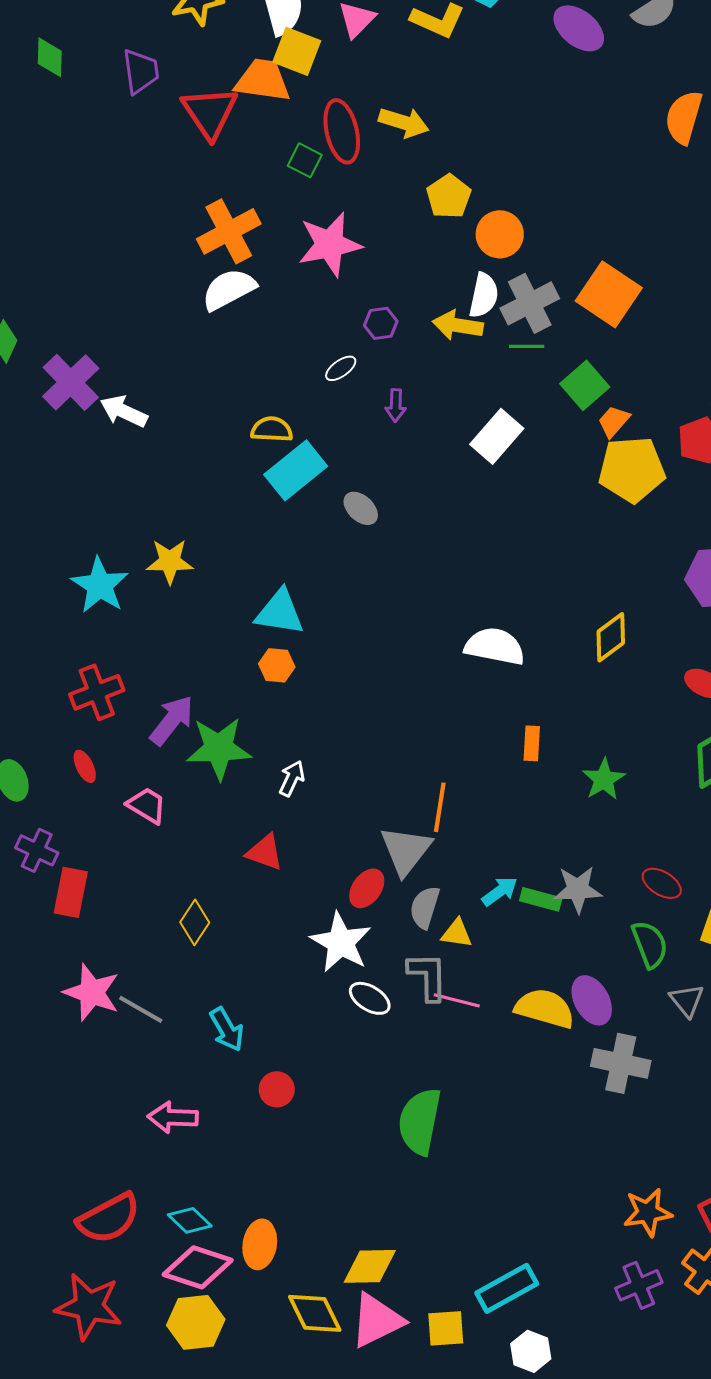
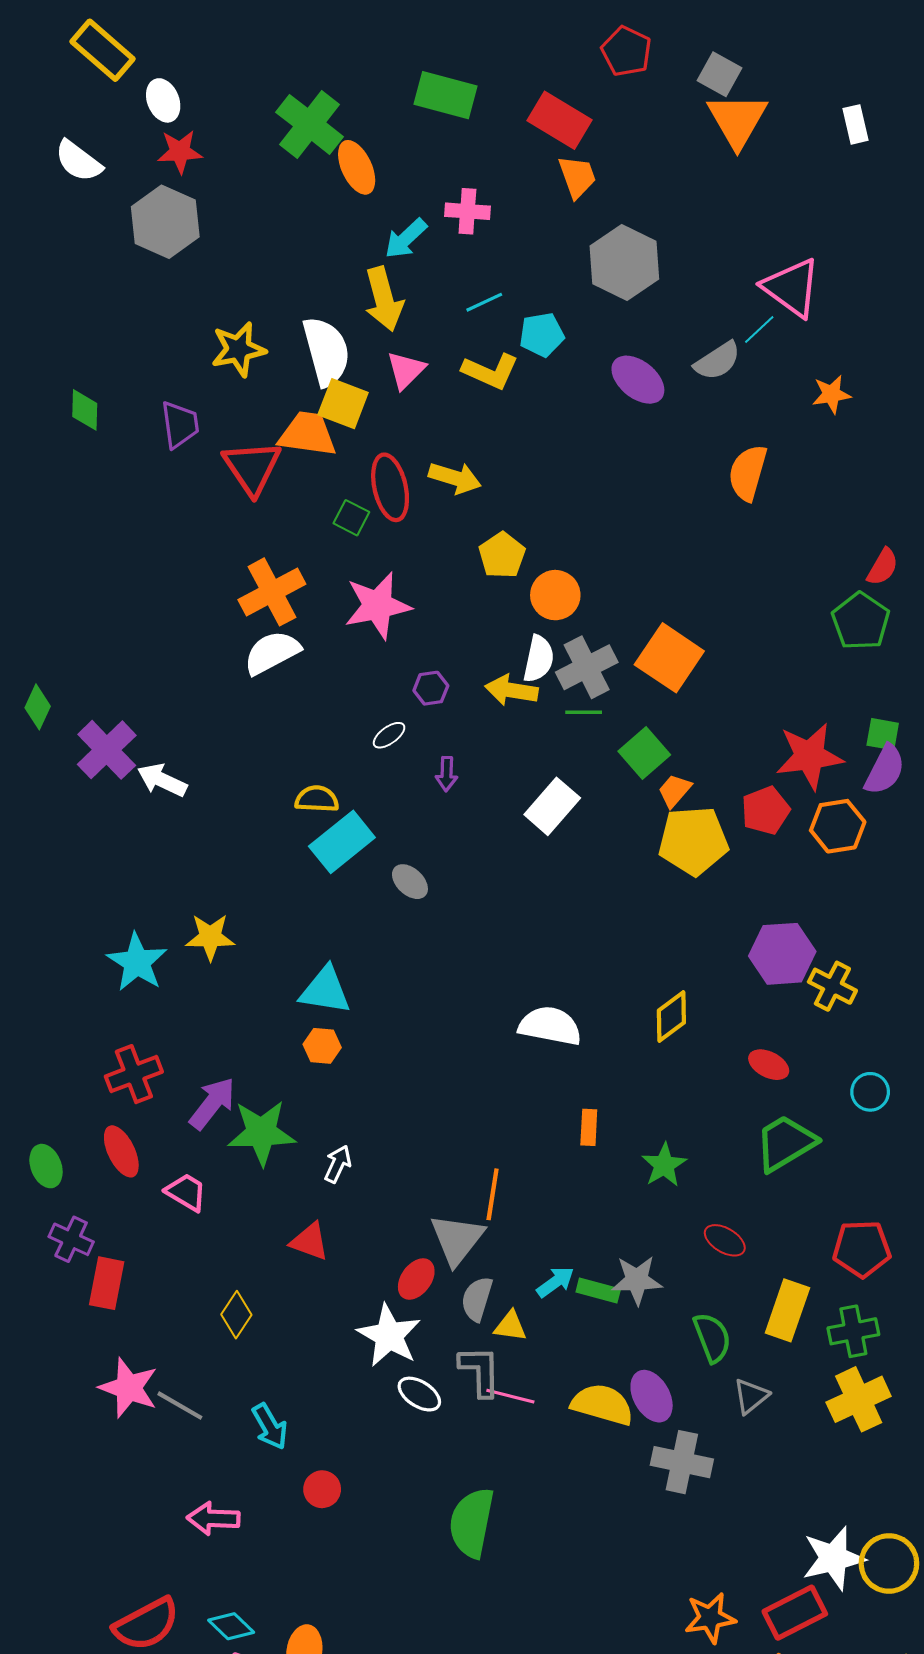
red ellipse: (85, 766) -> (121, 1151), size x1.5
red ellipse: (662, 883) -> (725, 1240), moved
gray triangle: (687, 1000) -> (751, 1396), turned 30

